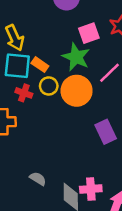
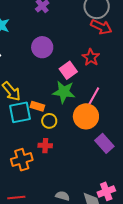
orange circle: (77, 91) -> (86, 116), moved
red cross: (24, 93) -> (45, 146), moved

